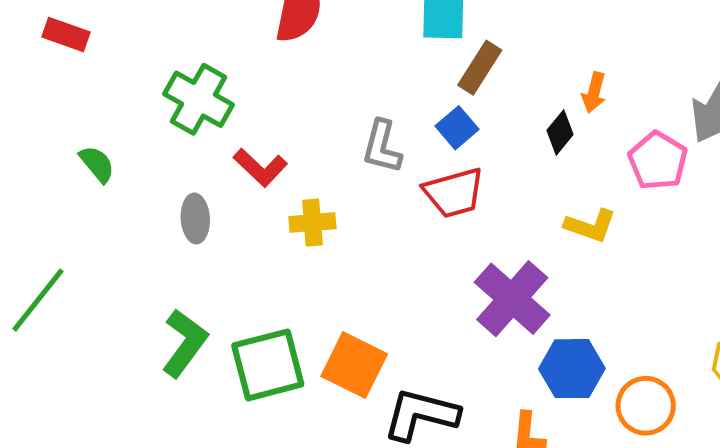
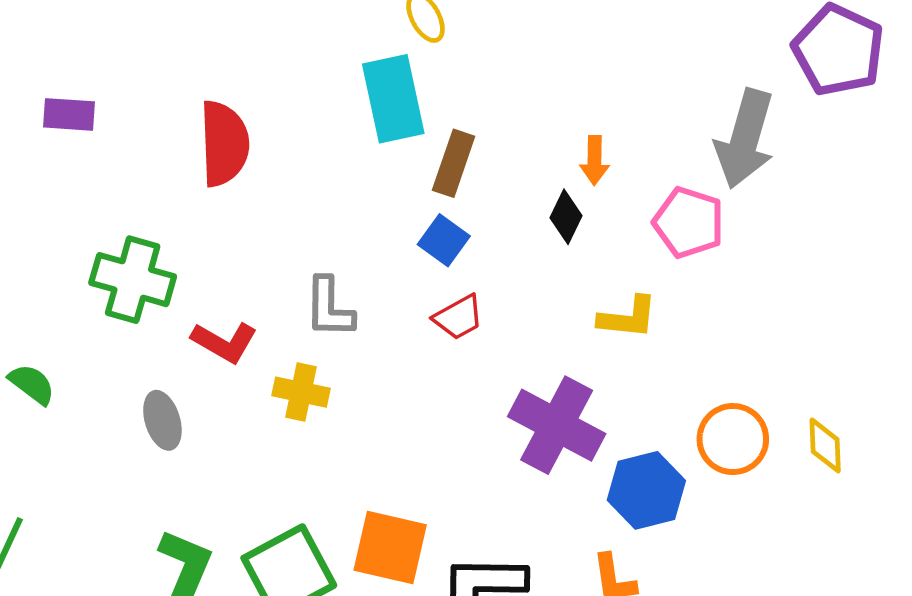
gray L-shape: (382, 147) -> (329, 308), moved
red trapezoid: (454, 193) -> (458, 317), size x0.7
yellow cross: (312, 223) -> (301, 392), turned 30
orange circle: (646, 406) -> (733, 439), moved

